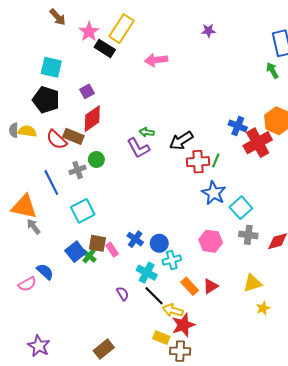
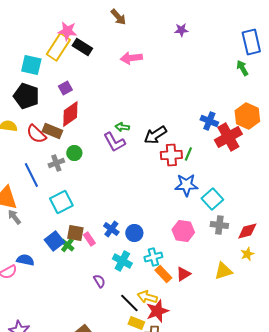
brown arrow: (58, 17) -> (118, 17), moved
yellow rectangle: (122, 29) -> (58, 47), moved
pink star: (89, 32) -> (67, 31), turned -30
blue star: (214, 193) -> (186, 185), turned -30
cyan cross: (172, 260) -> (153, 257), moved
blue semicircle: (45, 272) -> (25, 260), turned -30
black line: (154, 296) -> (129, 303), moved
yellow star: (263, 308) -> (247, 254), moved

